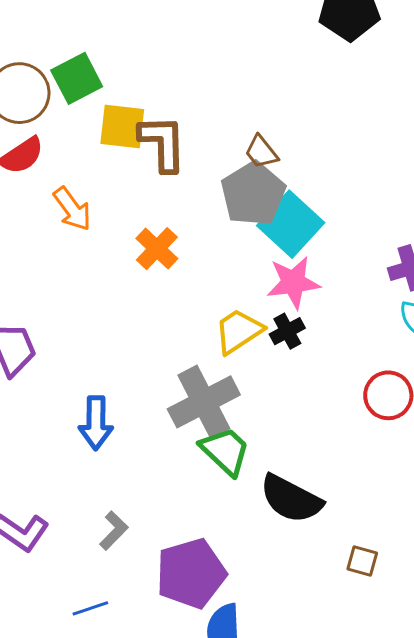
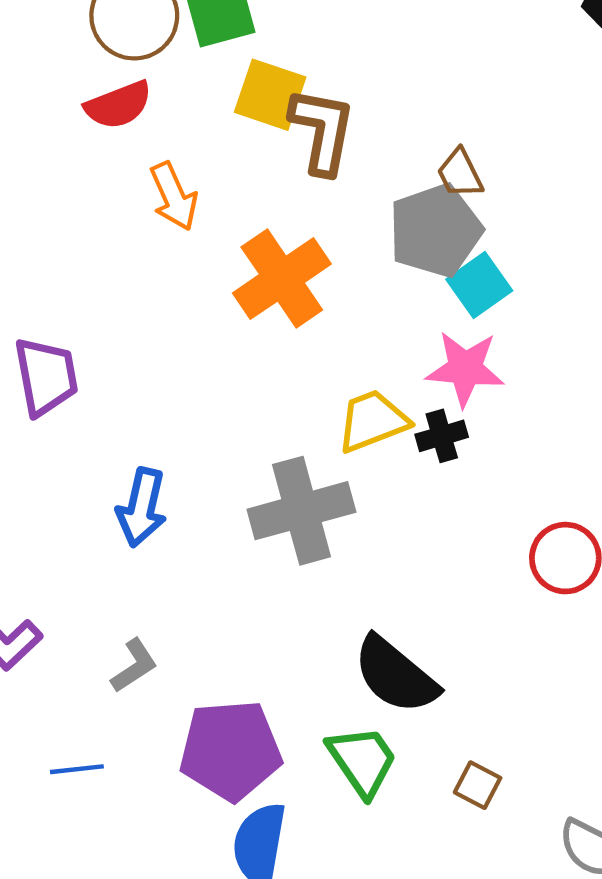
cyan square: (291, 224) -> (479, 285), size x0.7
orange cross: (157, 249) -> (282, 279), size x1.5
green trapezoid: (225, 451) -> (362, 761), moved

